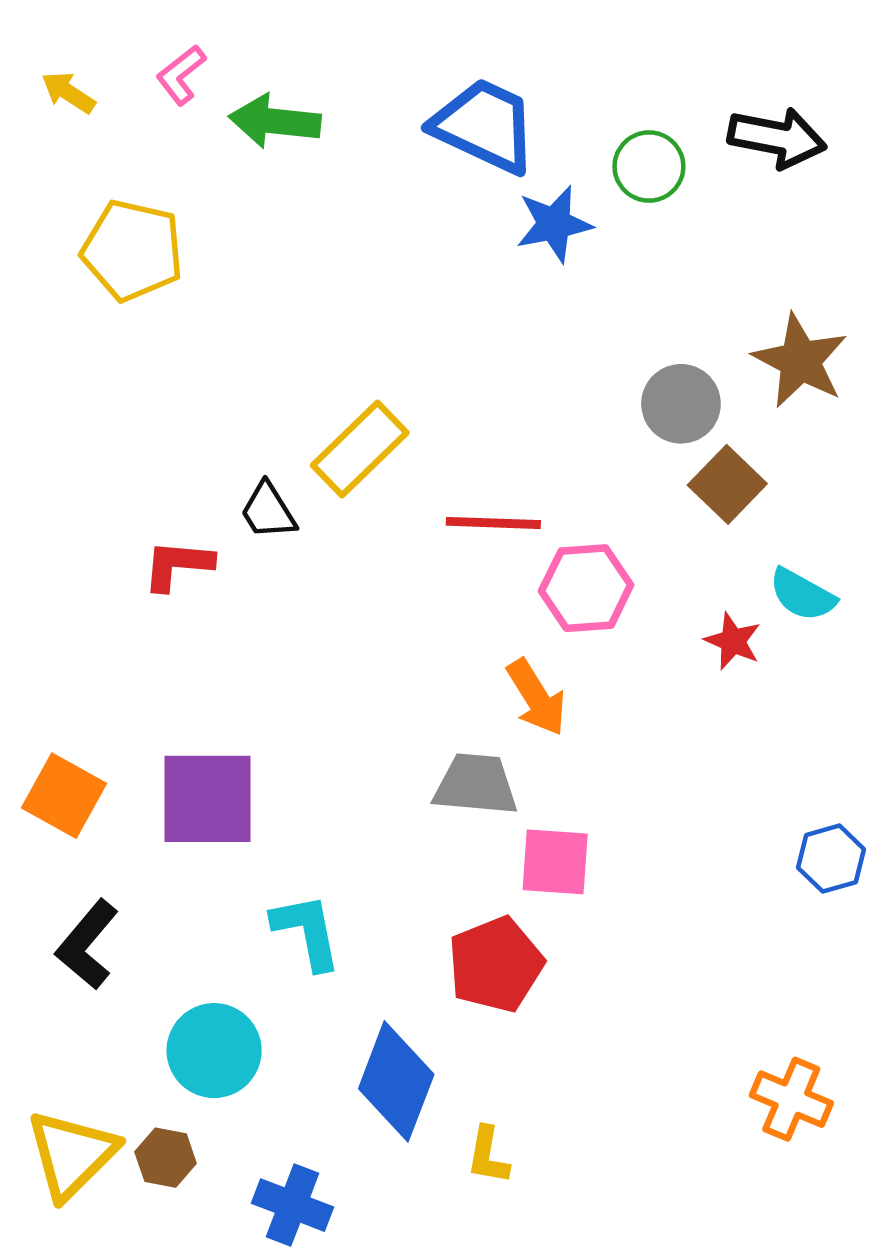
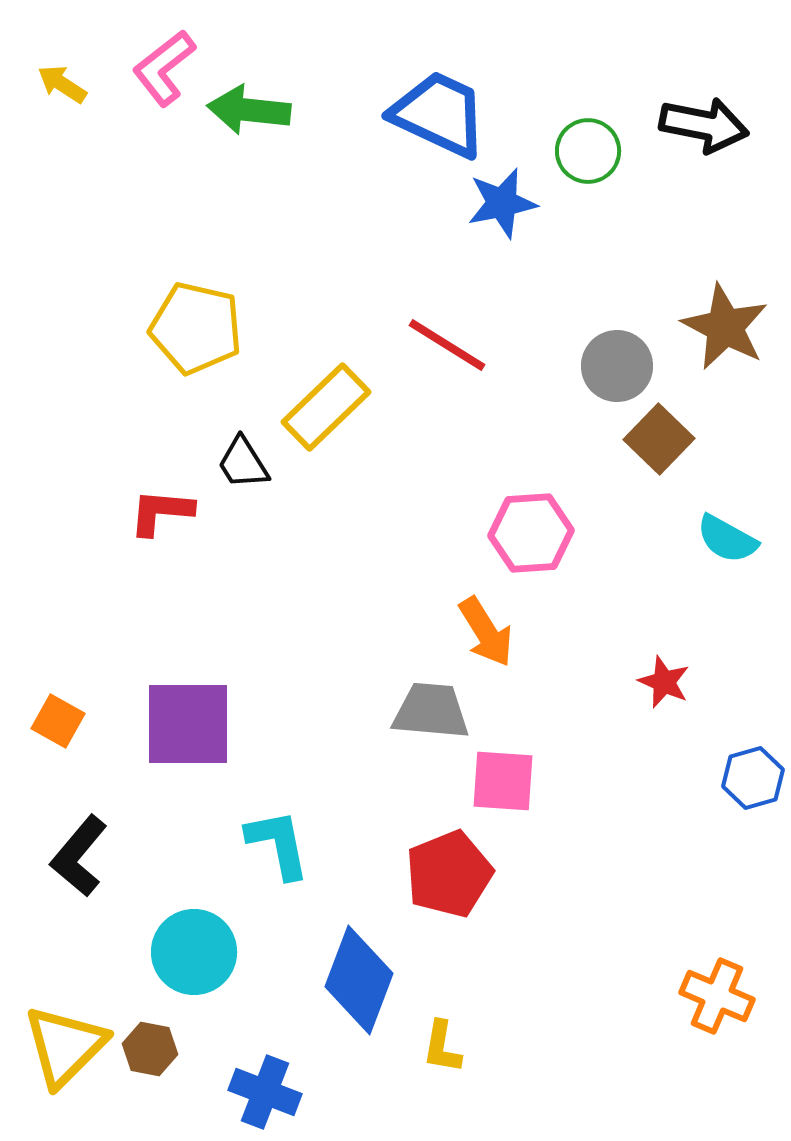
pink L-shape: (181, 75) -> (164, 68), size x1.4
yellow pentagon: (132, 250) -> (196, 328), moved
red line: (493, 523) -> (447, 345), moved, turned 30
red star: (733, 641) -> (664, 682), moved
orange square: (64, 796) -> (58, 721), size x0.7

